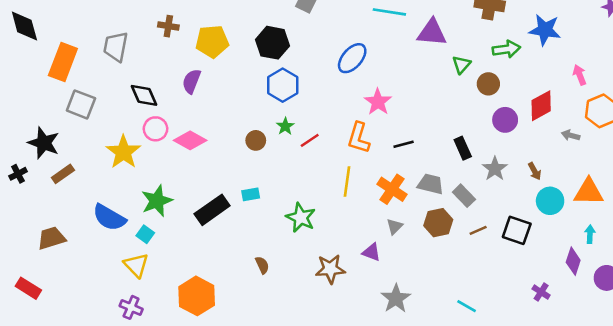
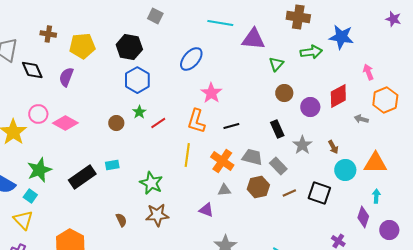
brown circle: (488, 84) -> (284, 93), moved
black diamond: (144, 95) -> (32, 70), moved
gray triangle: (395, 227) -> (224, 190), turned 40
brown star: (330, 269) -> (157, 215), moved

